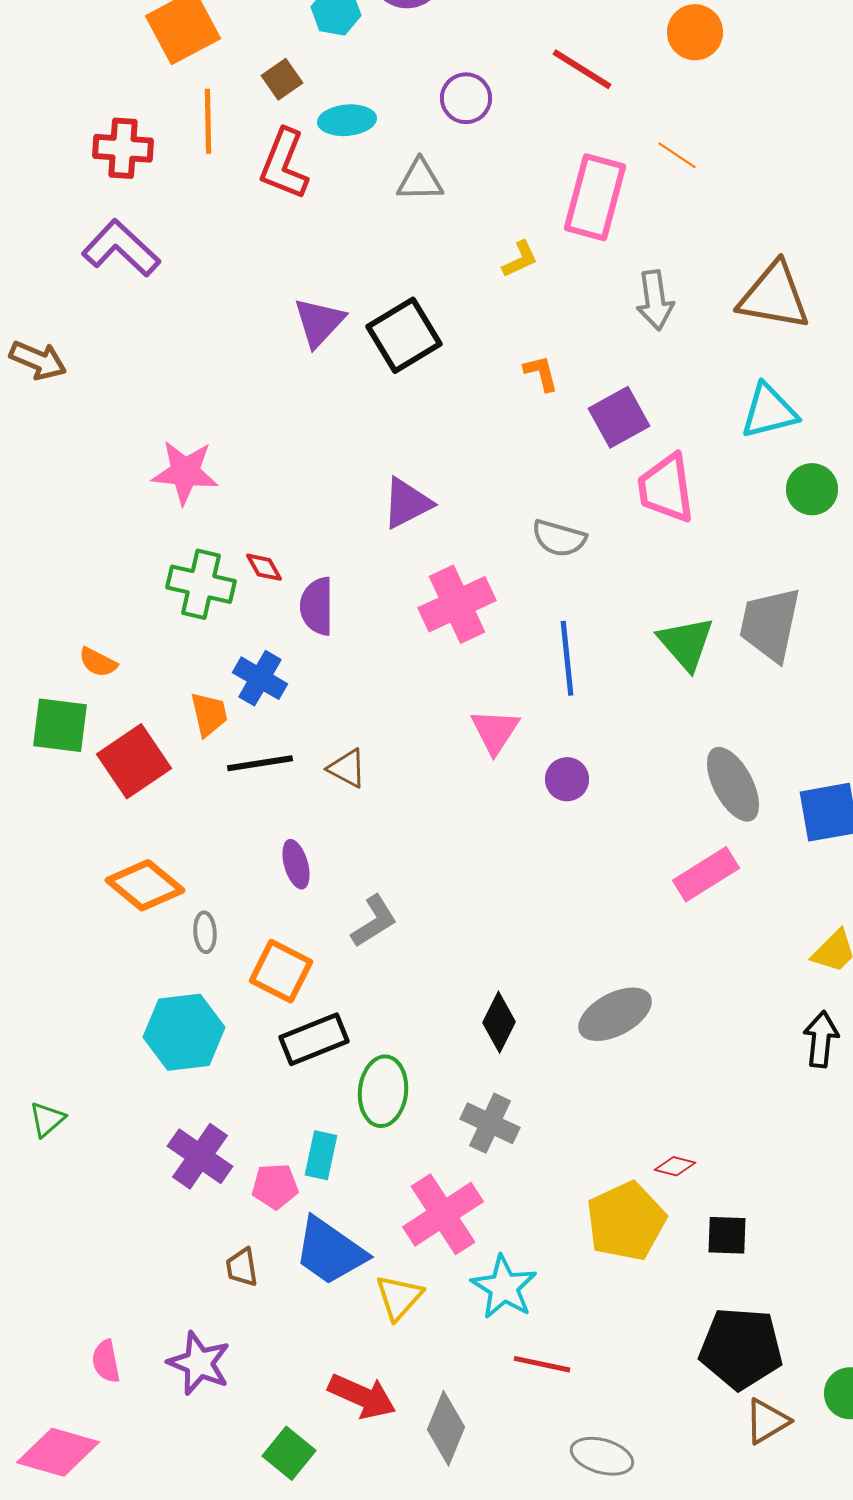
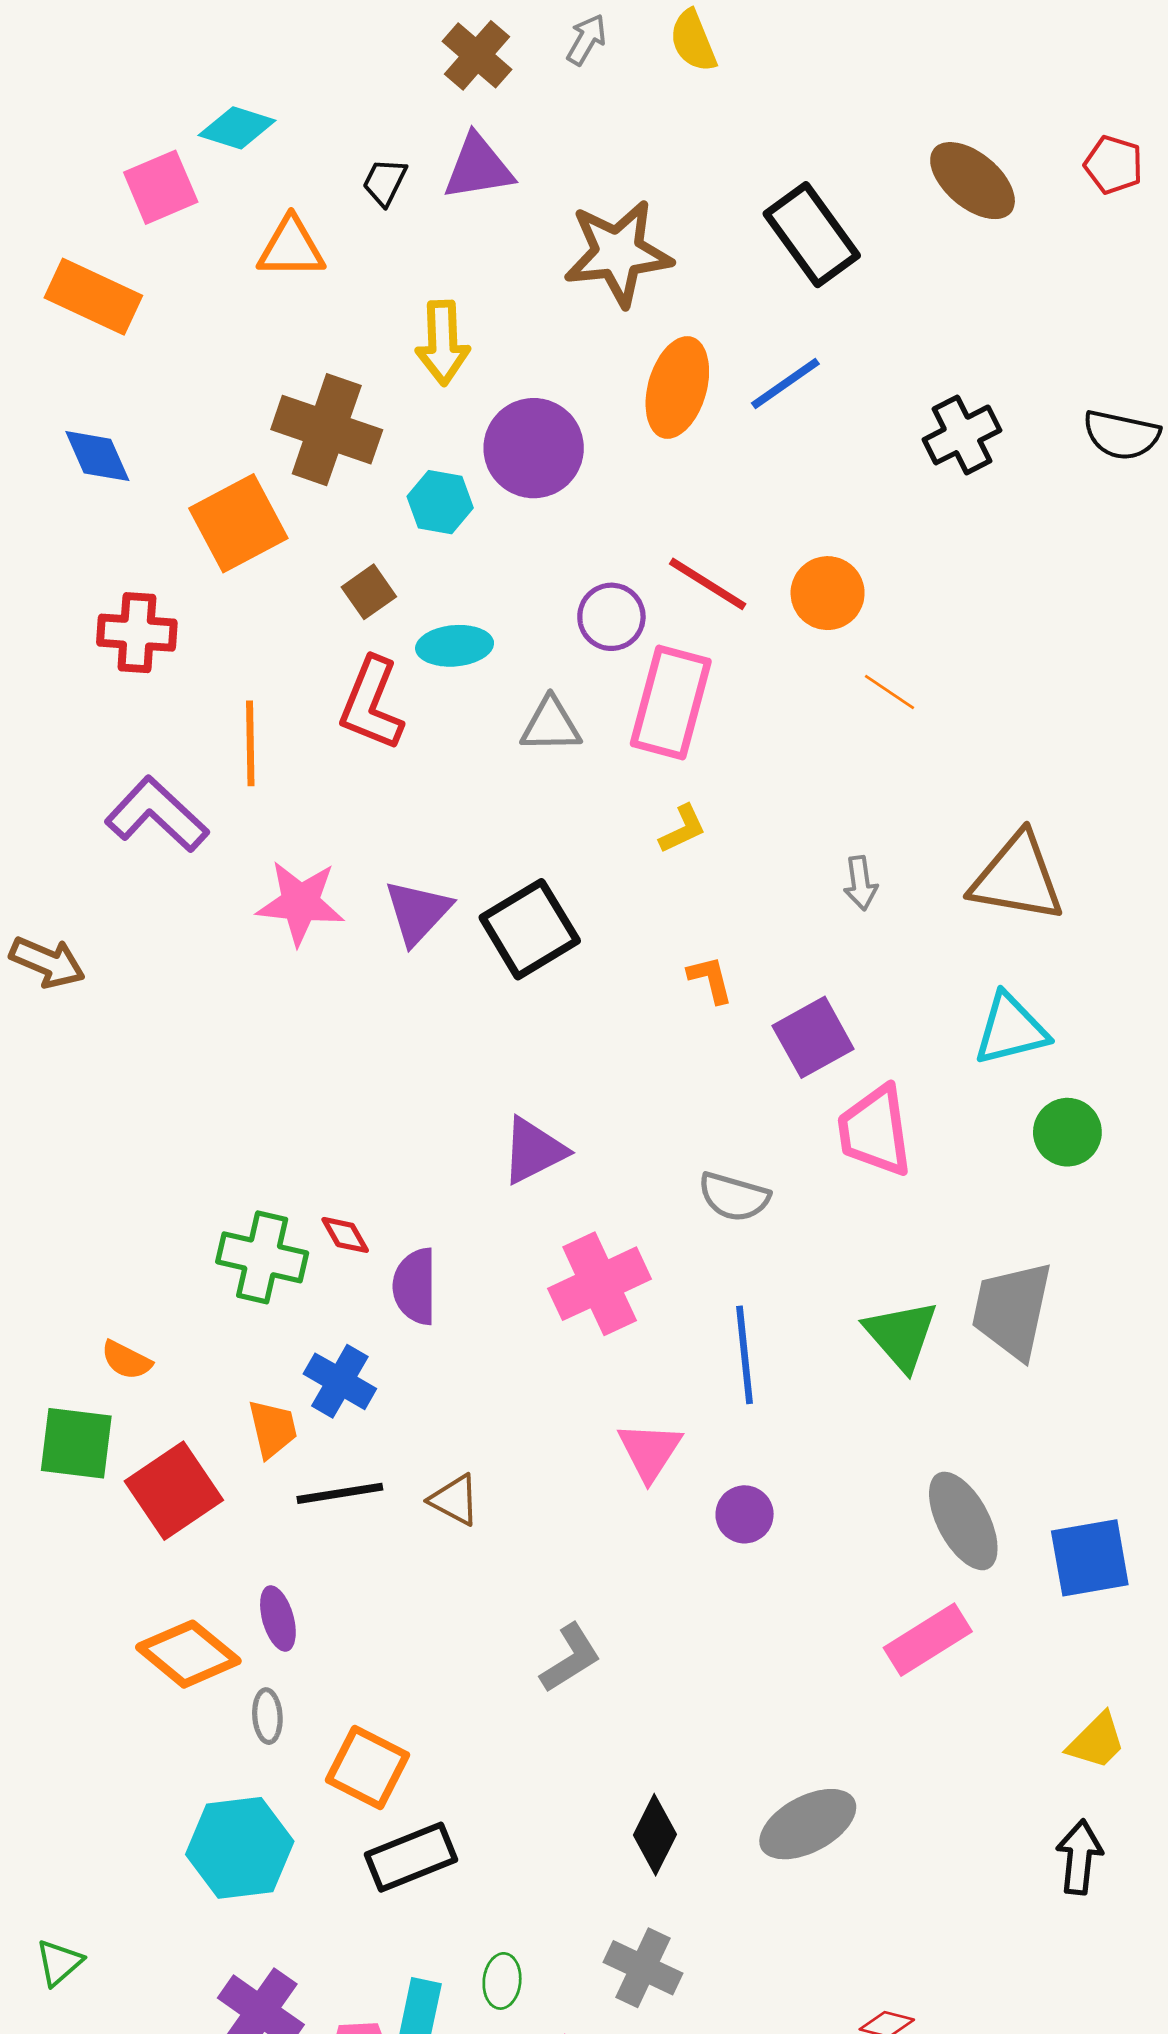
orange circle: (695, 32) -> (828, 593), moved
red line: (582, 69) -> (708, 584), moved
orange line: (208, 121) -> (250, 743), moved
red cross: (123, 148) -> (137, 633), moved
pink rectangle: (595, 197) -> (671, 702), moved
gray arrow: (655, 300) -> (861, 883), size x0.7
pink star: (185, 472) -> (300, 903), moved
purple ellipse: (296, 864) -> (278, 1619), moved
gray L-shape: (374, 921) -> (571, 1658), moved
green ellipse: (383, 1091) -> (502, 1981), moved, size x0.6

